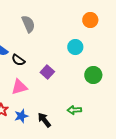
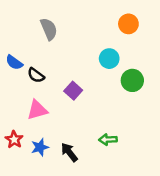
green circle: (93, 75) -> (132, 80), moved

